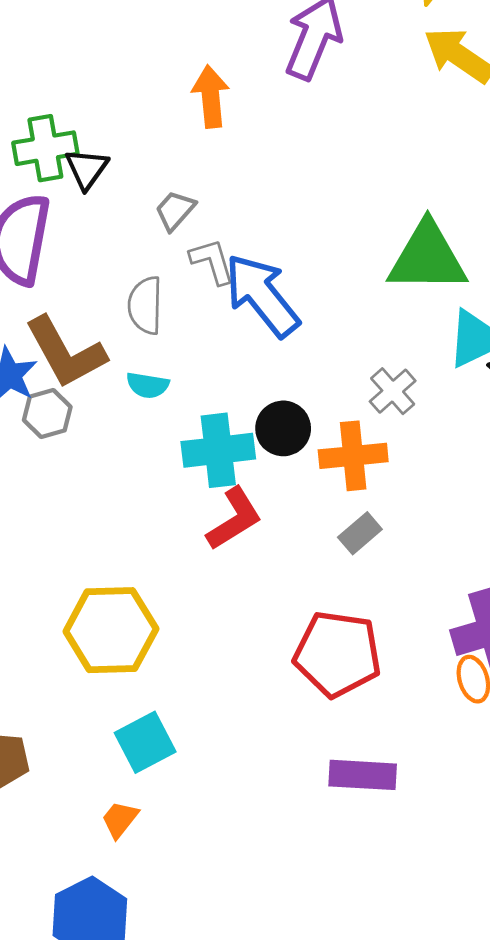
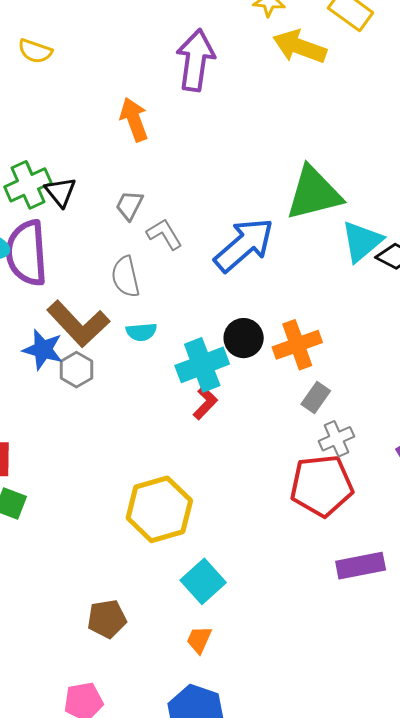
blue arrow: (262, 295) -> (244, 245), moved, turned 102
gray cross: (393, 391) -> (336, 439), moved, turned 32
red L-shape: (234, 519) -> (205, 403), moved, size x0.7

